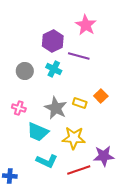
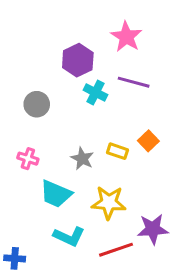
purple line: (79, 56) -> (134, 82), moved
cyan cross: (54, 69) -> (95, 92), moved
gray star: (56, 108) -> (82, 159), size x0.7

